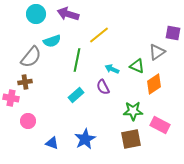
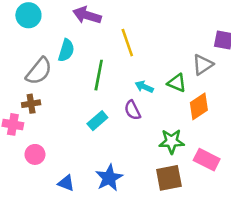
cyan circle: (36, 14) -> (28, 15), moved
yellow line: (99, 35) -> (127, 43), turned -70
cyan semicircle: (52, 41) -> (66, 50), turned -54

